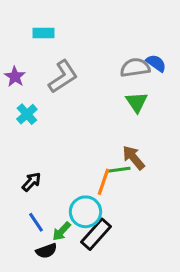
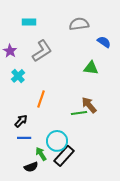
gray semicircle: (135, 68) -> (79, 24), moved
green triangle: (137, 102) -> (91, 68), turned -49
orange line: (104, 182) -> (41, 99), moved
blue line: (36, 222) -> (24, 138), moved, turned -56
green arrow: (61, 231) -> (41, 154), turned 104

